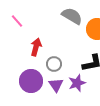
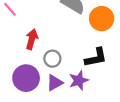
purple triangle: (56, 85) -> (55, 83), turned 35

